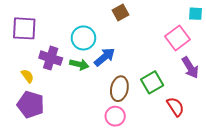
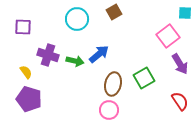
purple square: (24, 28) -> (23, 27), size x0.7
cyan circle: (83, 38) -> (77, 19), moved
red semicircle: (175, 107) -> (180, 101), moved

